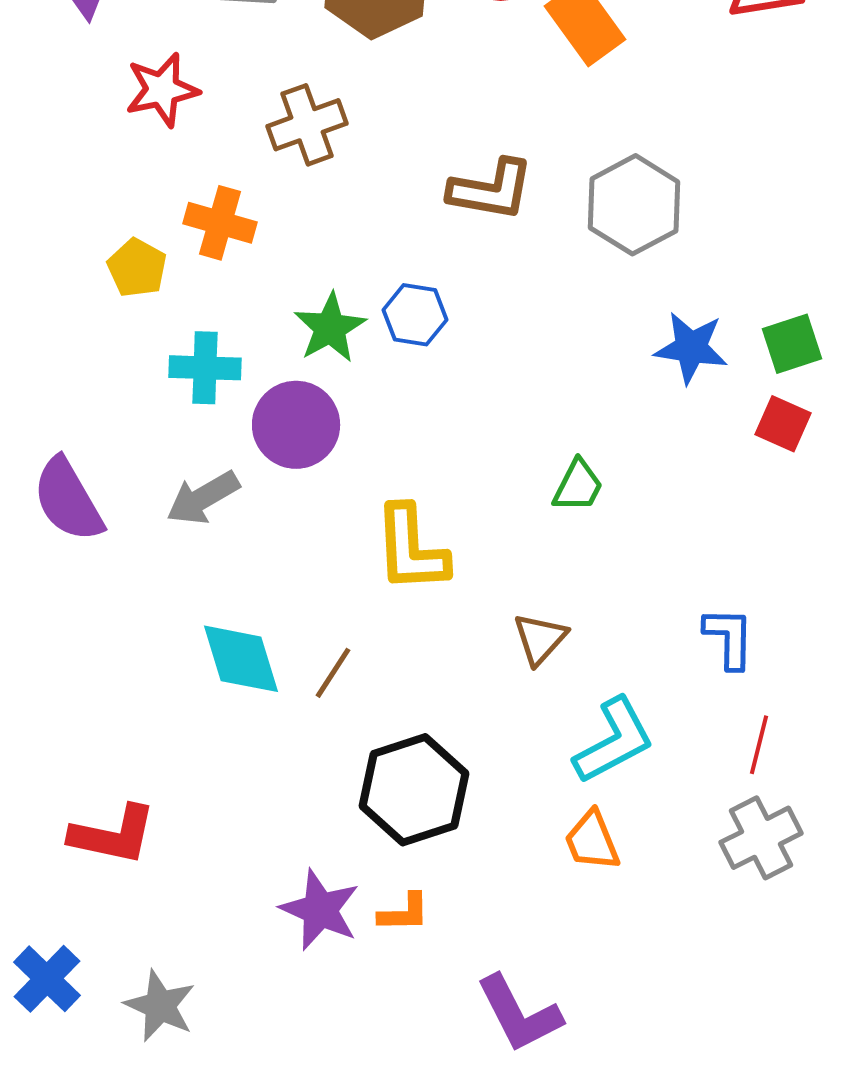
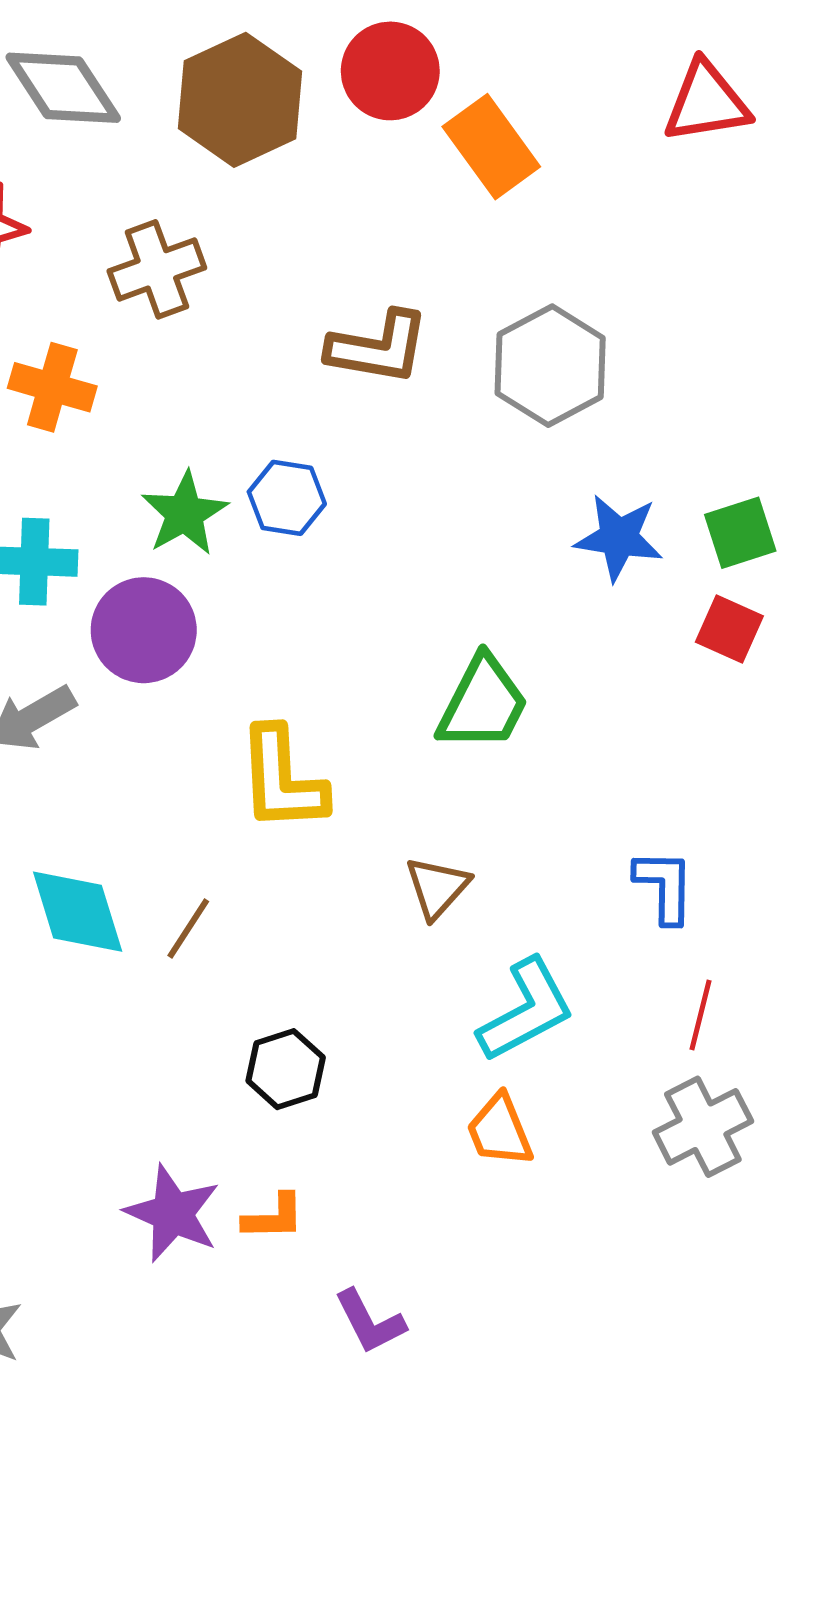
green trapezoid: (578, 486) -> (483, 704), size x1.5
black hexagon: (414, 790) -> (286, 1069), size x0.6
purple L-shape: (519, 1014) -> (370, 1322), moved, size x0.7

